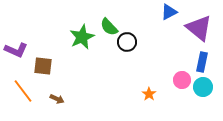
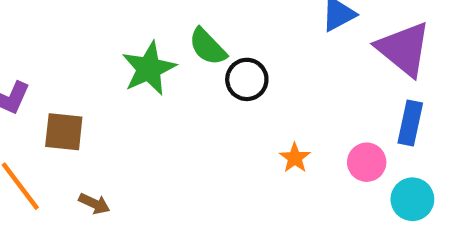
cyan circle: (203, 87) -> (412, 199), moved
orange star: (149, 94) -> (295, 158), moved

